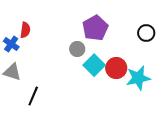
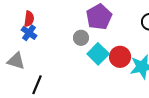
blue cross: (11, 44) -> (29, 33), moved

